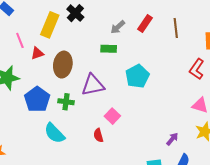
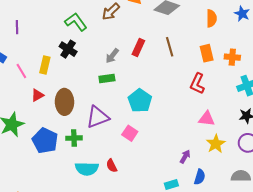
yellow rectangle: (50, 25) -> (45, 65), size x0.7
pink line: (20, 40) -> (21, 71), moved
pink square: (112, 116) -> (130, 133), moved
cyan semicircle: (54, 133) -> (87, 169), moved, turned -35

